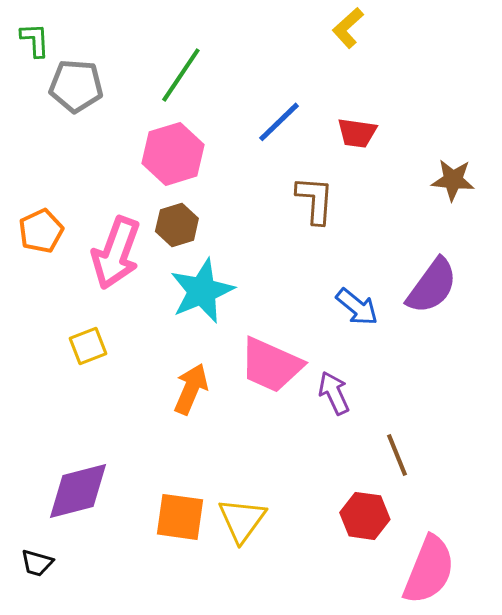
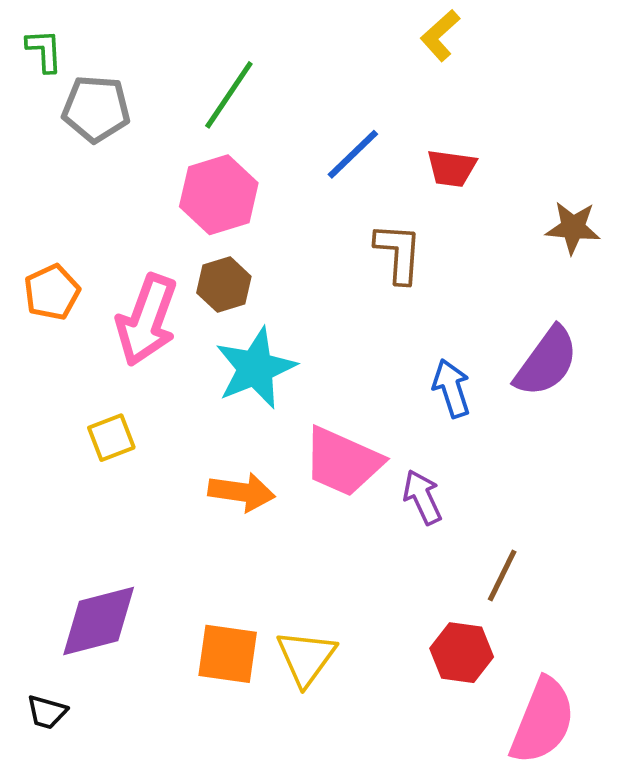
blue arrow: (357, 307) -> (452, 388), turned -147
orange arrow: (191, 389) -> (242, 492), turned 75
brown line: (397, 455) -> (502, 575), turned 48

